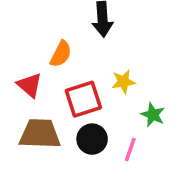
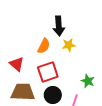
orange semicircle: (61, 54) -> (44, 46), moved
yellow star: (123, 82) -> (69, 45), moved

